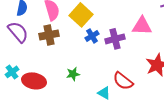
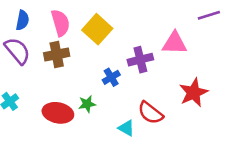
blue cross: (92, 36) -> (111, 77), moved
red ellipse: (34, 81) -> (58, 113), moved

